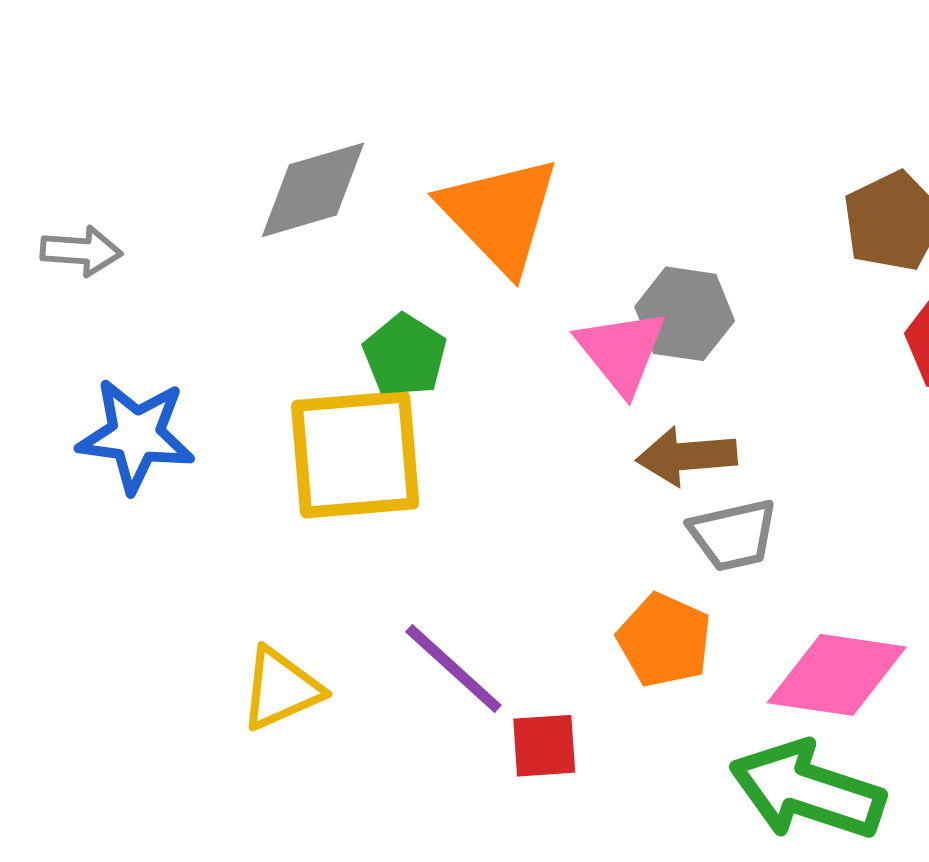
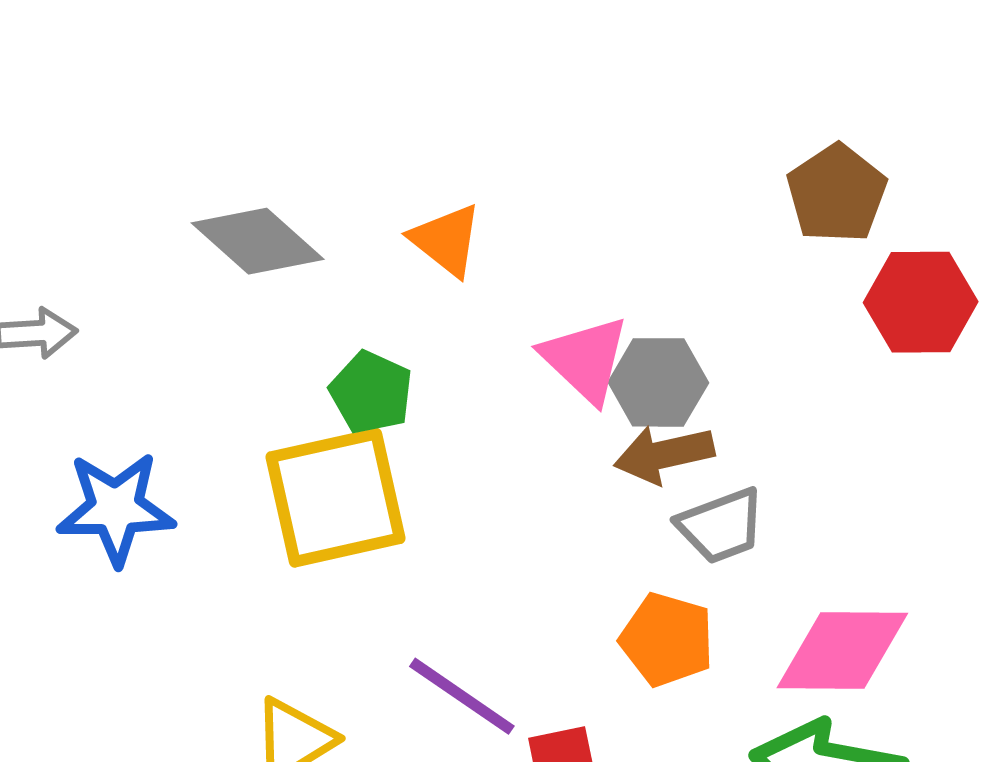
gray diamond: (313, 190) -> (258, 241), turned 66
orange triangle: (500, 214) -> (446, 240), size x0.6
gray hexagon: (685, 314) -> (658, 382), moved

